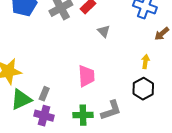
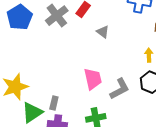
gray L-shape: (111, 110) -> (120, 89), moved

